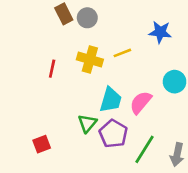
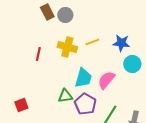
blue star: (160, 32) -> (121, 43), moved
green triangle: (87, 123) -> (65, 96), turned 42
red square: (42, 144) -> (21, 105), moved

